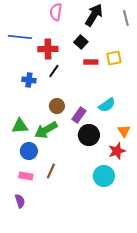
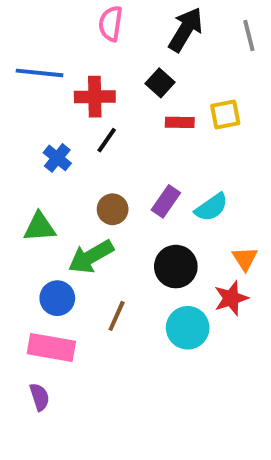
blue cross: (29, 80) -> (57, 158), turned 32
purple rectangle: (79, 115) -> (166, 201), moved
green triangle: (20, 126) -> (40, 227), moved
brown line: (51, 171) -> (117, 316), moved
pink rectangle: (26, 176) -> (51, 348), size x1.6
cyan circle: (104, 176) -> (188, 328), moved

